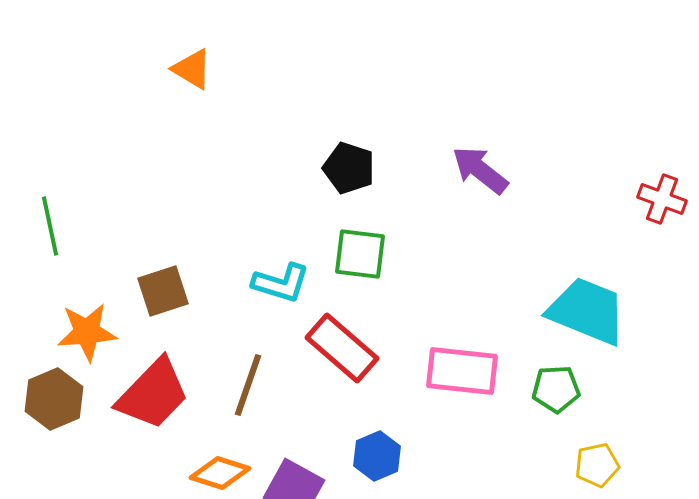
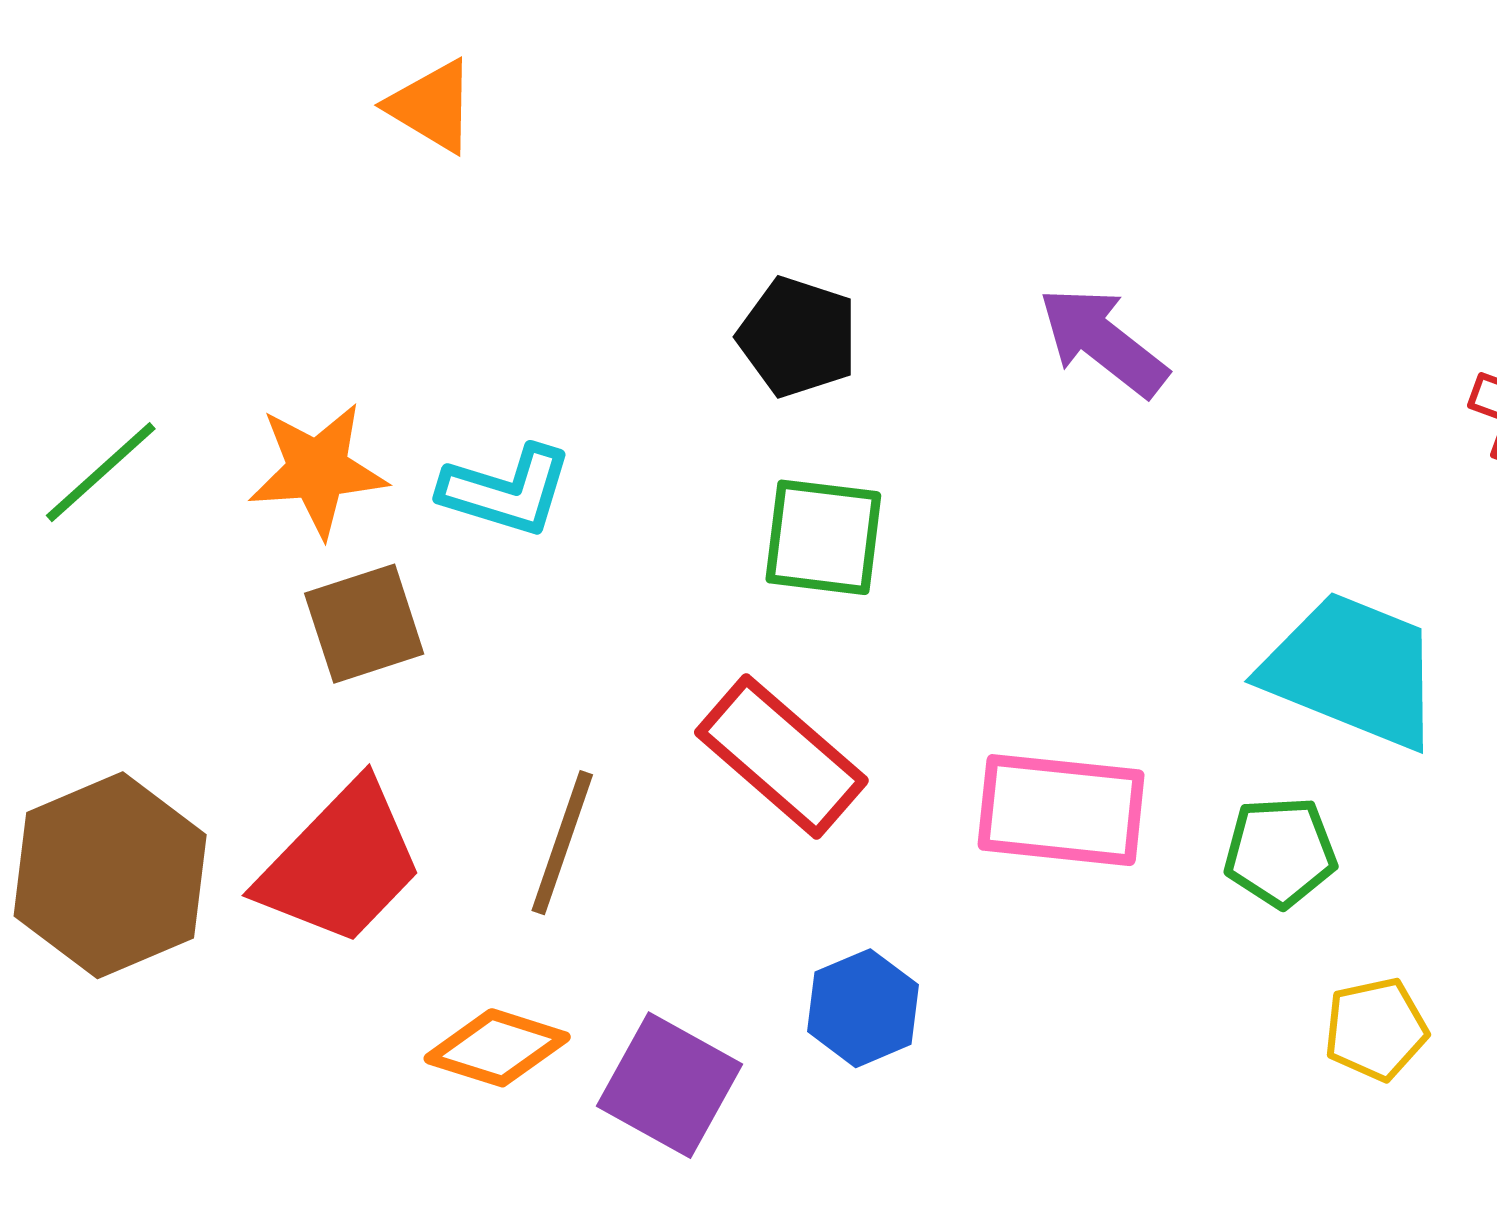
green line: (50, 226) -> (101, 472), turned 60
cyan L-shape: (281, 283) -> (506, 491), moved
orange star: (87, 332) -> (318, 470), moved
brown hexagon: (54, 399) -> (110, 875), size x1.4

